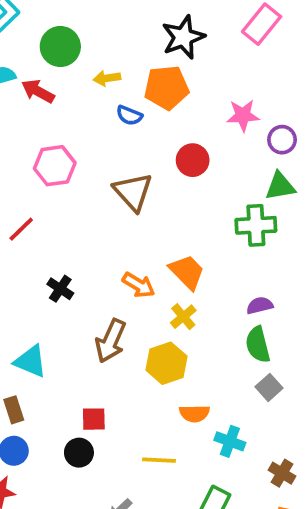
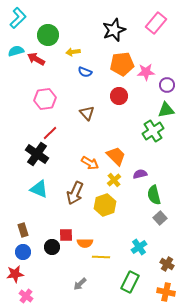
orange pentagon: (167, 87) -> (122, 64), moved
brown triangle: (133, 192) -> (87, 113), size x0.7
green cross: (256, 225) -> (153, 131), turned -30
red line: (21, 229) -> (50, 133), moved
black cross: (60, 289) -> (37, 154), moved, size x1.6
purple semicircle: (260, 305) -> (140, 174), moved
cyan triangle: (31, 361) -> (39, 189), moved
orange semicircle: (194, 414) -> (85, 243), moved
cyan cross: (230, 441) -> (139, 247), turned 35
black circle: (79, 453) -> (52, 247), moved

